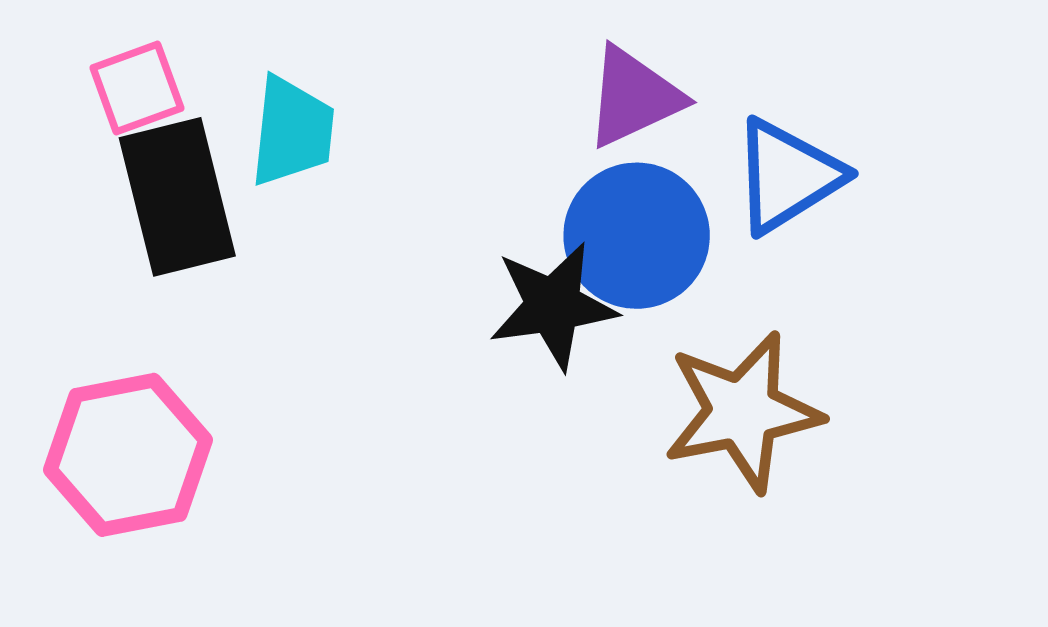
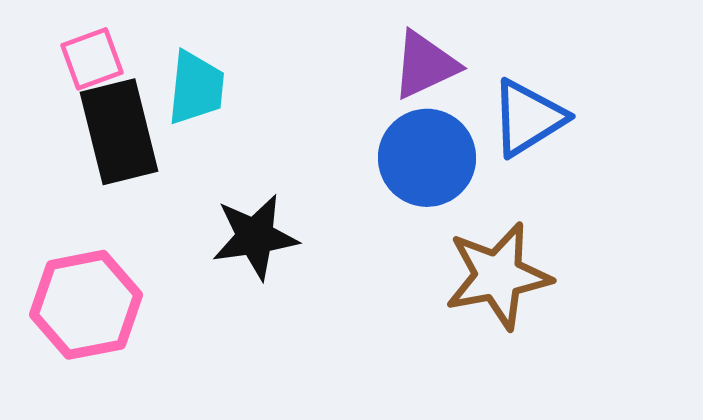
black star: (553, 306) -> (255, 237), moved

